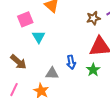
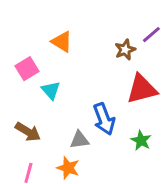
blue arrow: (71, 62) -> (104, 119), size x1.5
green star: (93, 70) -> (141, 140), moved

